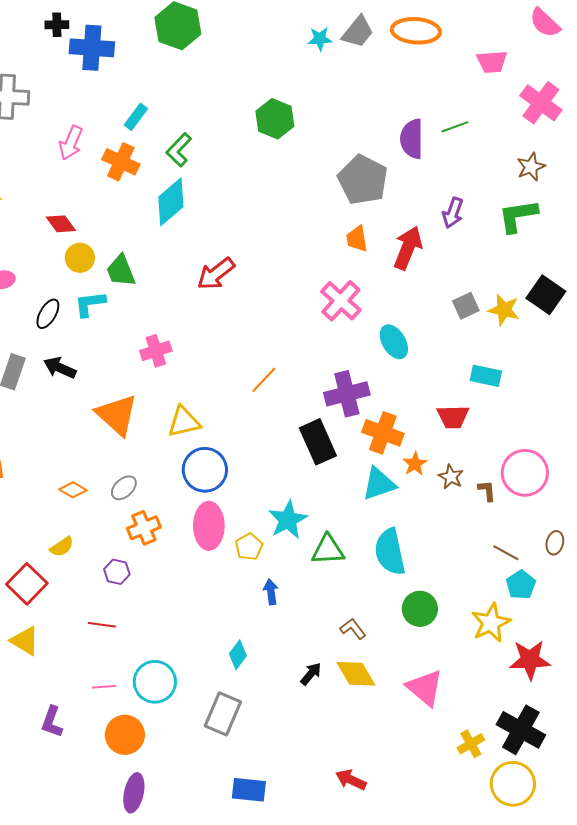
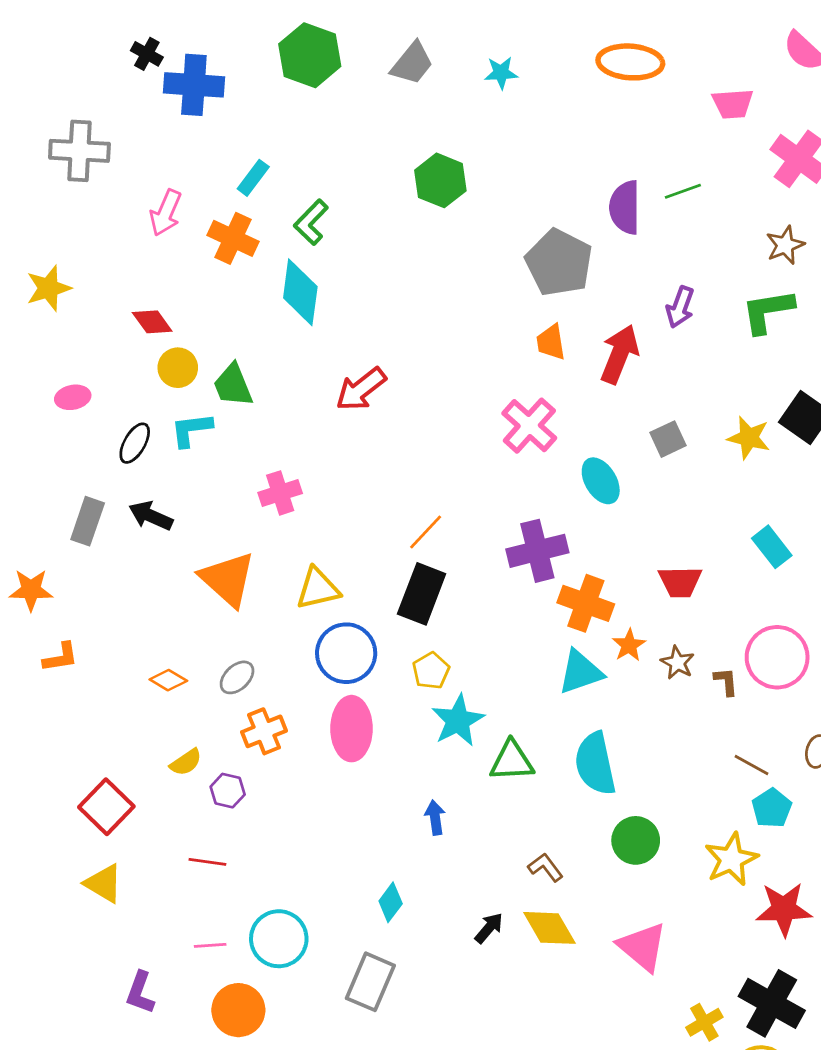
black cross: (57, 25) -> (147, 54), turned 30
gray trapezoid: (358, 32) -> (412, 63), moved
cyan diamond: (171, 202) -> (300, 292), turned -42
gray square: (466, 306) -> (668, 439), moved
cyan rectangle: (486, 376) -> (772, 547), moved, turned 40
black rectangle: (318, 442) -> (422, 594), moved, turned 45
yellow semicircle: (62, 547) -> (186, 762), moved
yellow pentagon: (249, 547) -> (431, 671), moved

